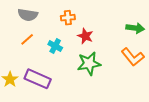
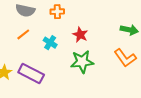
orange cross: (68, 18) -> (57, 12), moved

